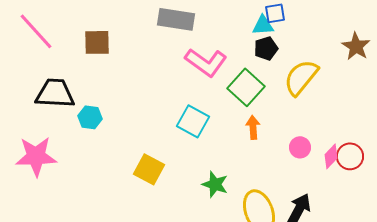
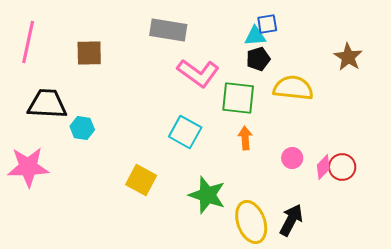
pink line: (36, 31) -> (28, 42), turned 54
yellow semicircle: (301, 77) -> (293, 88), turned 57
green square: (246, 87) -> (238, 98), turned -36
green star: (215, 184) -> (207, 195), size x1.4

